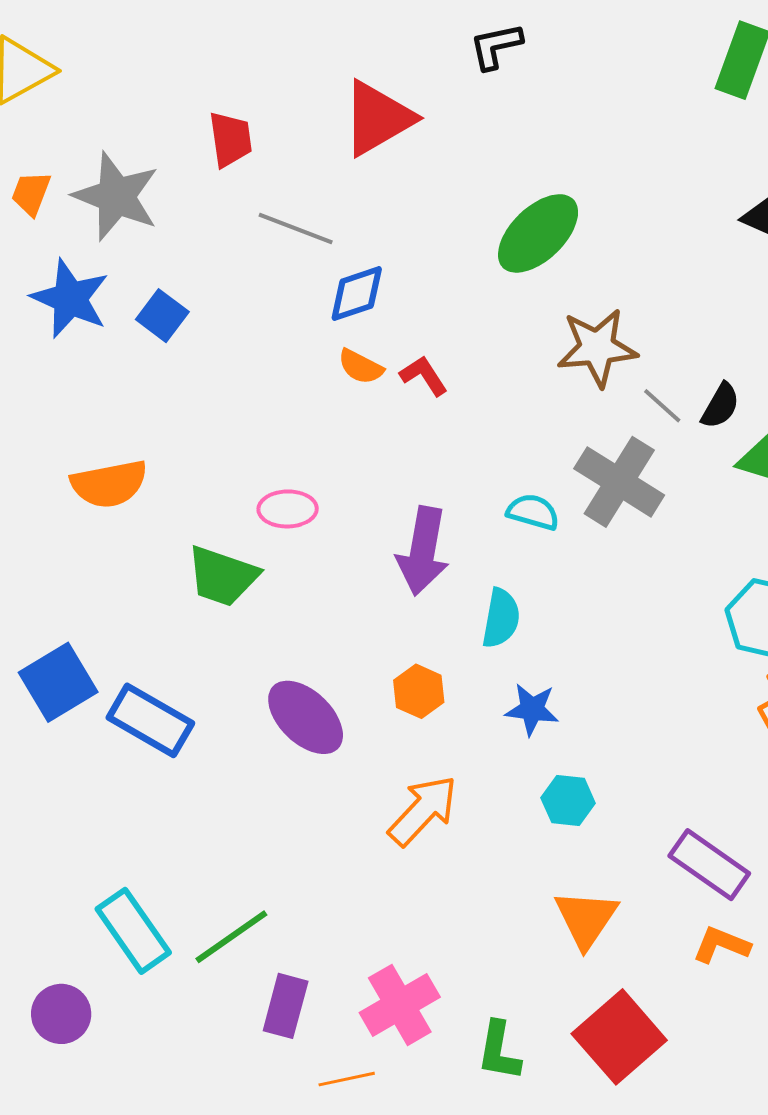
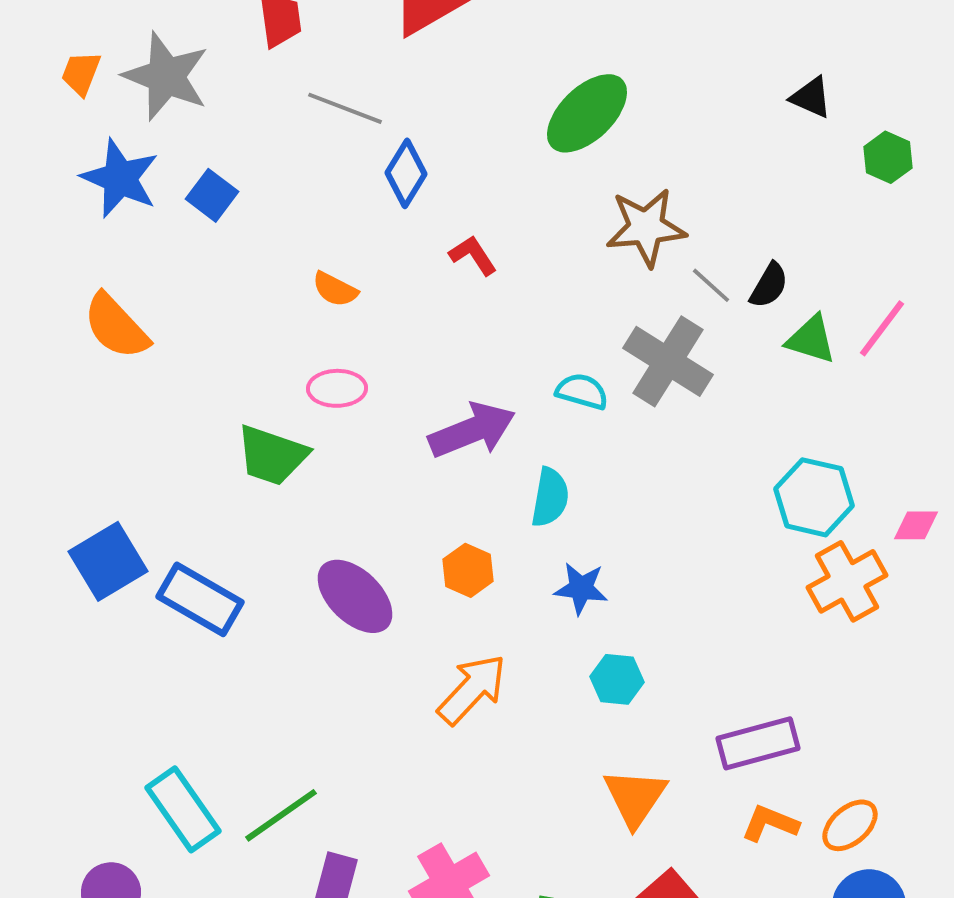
blue diamond: (357, 294) -> (406, 173), turned -40
orange semicircle: (361, 367) -> (335, 289), moved
orange semicircle: (109, 484) -> (116, 326), moved, turned 58
purple arrow: (423, 551) -> (472, 430), turned -122
purple rectangle: (709, 865) -> (758, 743), turned -50

